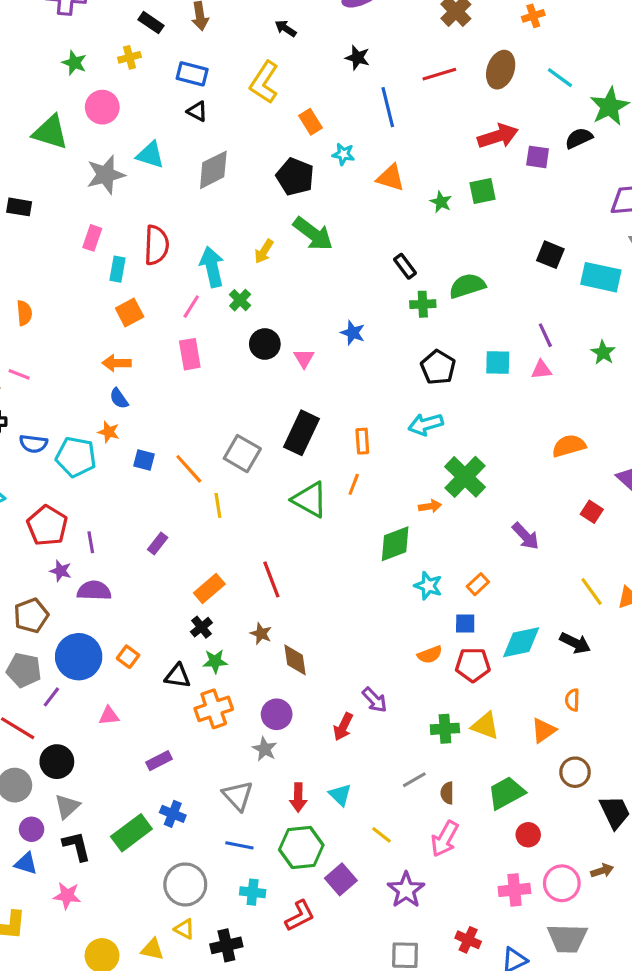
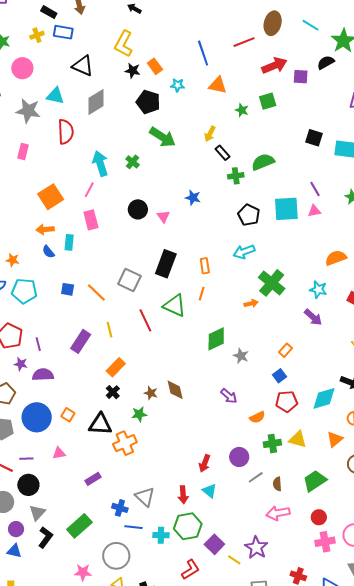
black star: (357, 58) -> (133, 71), moved
blue rectangle: (192, 74) -> (63, 32), moved
red line: (439, 74) -> (244, 42), moved
black triangle: (197, 111) -> (83, 66), size x1.6
gray star: (106, 175) -> (28, 111), turned 30
orange triangle: (391, 178) -> (218, 85), moved
red semicircle: (156, 245) -> (66, 132), moved
yellow arrow: (264, 251) -> (210, 134), moved
cyan rectangle: (117, 269) -> (69, 242), moved
green cross: (240, 300) -> (133, 162), moved
orange square: (130, 313) -> (51, 197), size x1.4
cyan square: (498, 363) -> (286, 209), size x1.5
orange star: (109, 432) -> (13, 260), moved
yellow line: (218, 505) -> (110, 330), moved
purple rectangle: (158, 543) -> (81, 341), size x1.6
green diamond: (395, 544) -> (216, 339), moved
red line: (271, 579) -> (145, 320), moved
cyan star: (428, 586) -> (318, 290), moved
blue square: (465, 624) -> (280, 376), turned -32
cyan diamond: (521, 642) -> (324, 398), moved
orange semicircle: (430, 655) -> (257, 417), moved
brown diamond: (295, 660) -> (175, 390), moved
green star: (215, 661) -> (139, 414), moved
black triangle: (178, 676) -> (100, 424), size x1.4
purple line: (51, 697) -> (26, 459), moved, turned 56
purple arrow: (375, 700) -> (229, 396), moved
purple circle: (277, 714) -> (239, 457), moved
red arrow: (343, 727) -> (205, 463), moved
gray star: (265, 749) -> (241, 356), moved
blue cross: (173, 814) -> (120, 508), moved
yellow line: (381, 835) -> (234, 560), moved
red circle: (528, 835) -> (319, 517), moved
pink arrow: (445, 839) -> (278, 513), turned 55
blue line: (239, 845) -> (134, 527), moved
black L-shape: (77, 846) -> (45, 537), turned 55
cyan cross: (253, 892) -> (161, 535), moved
pink star: (67, 896) -> (83, 572), moved

